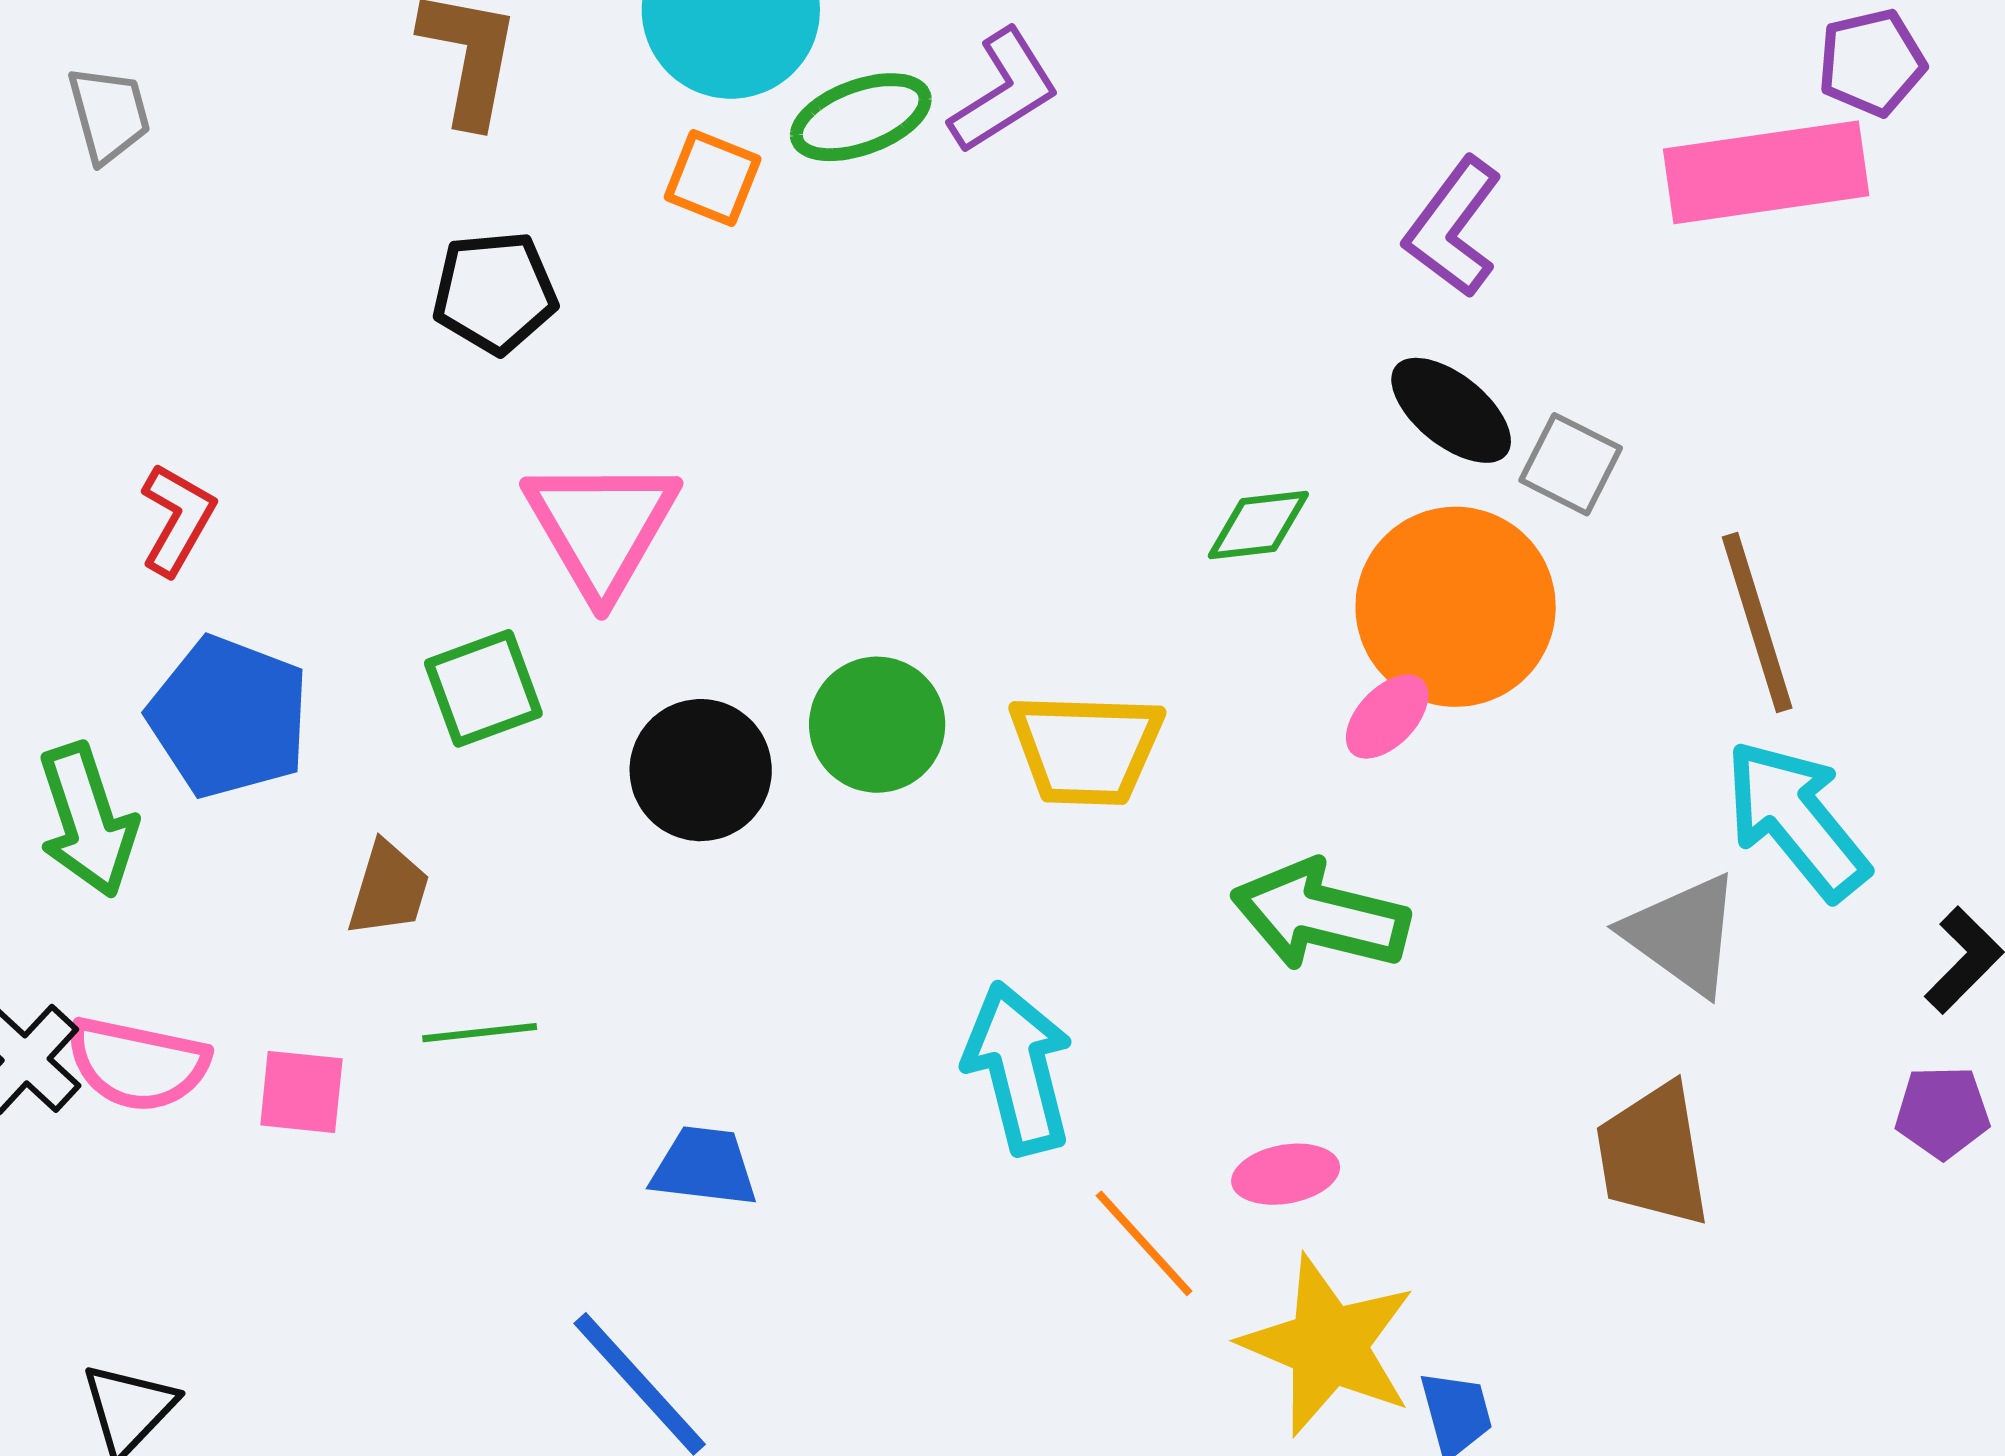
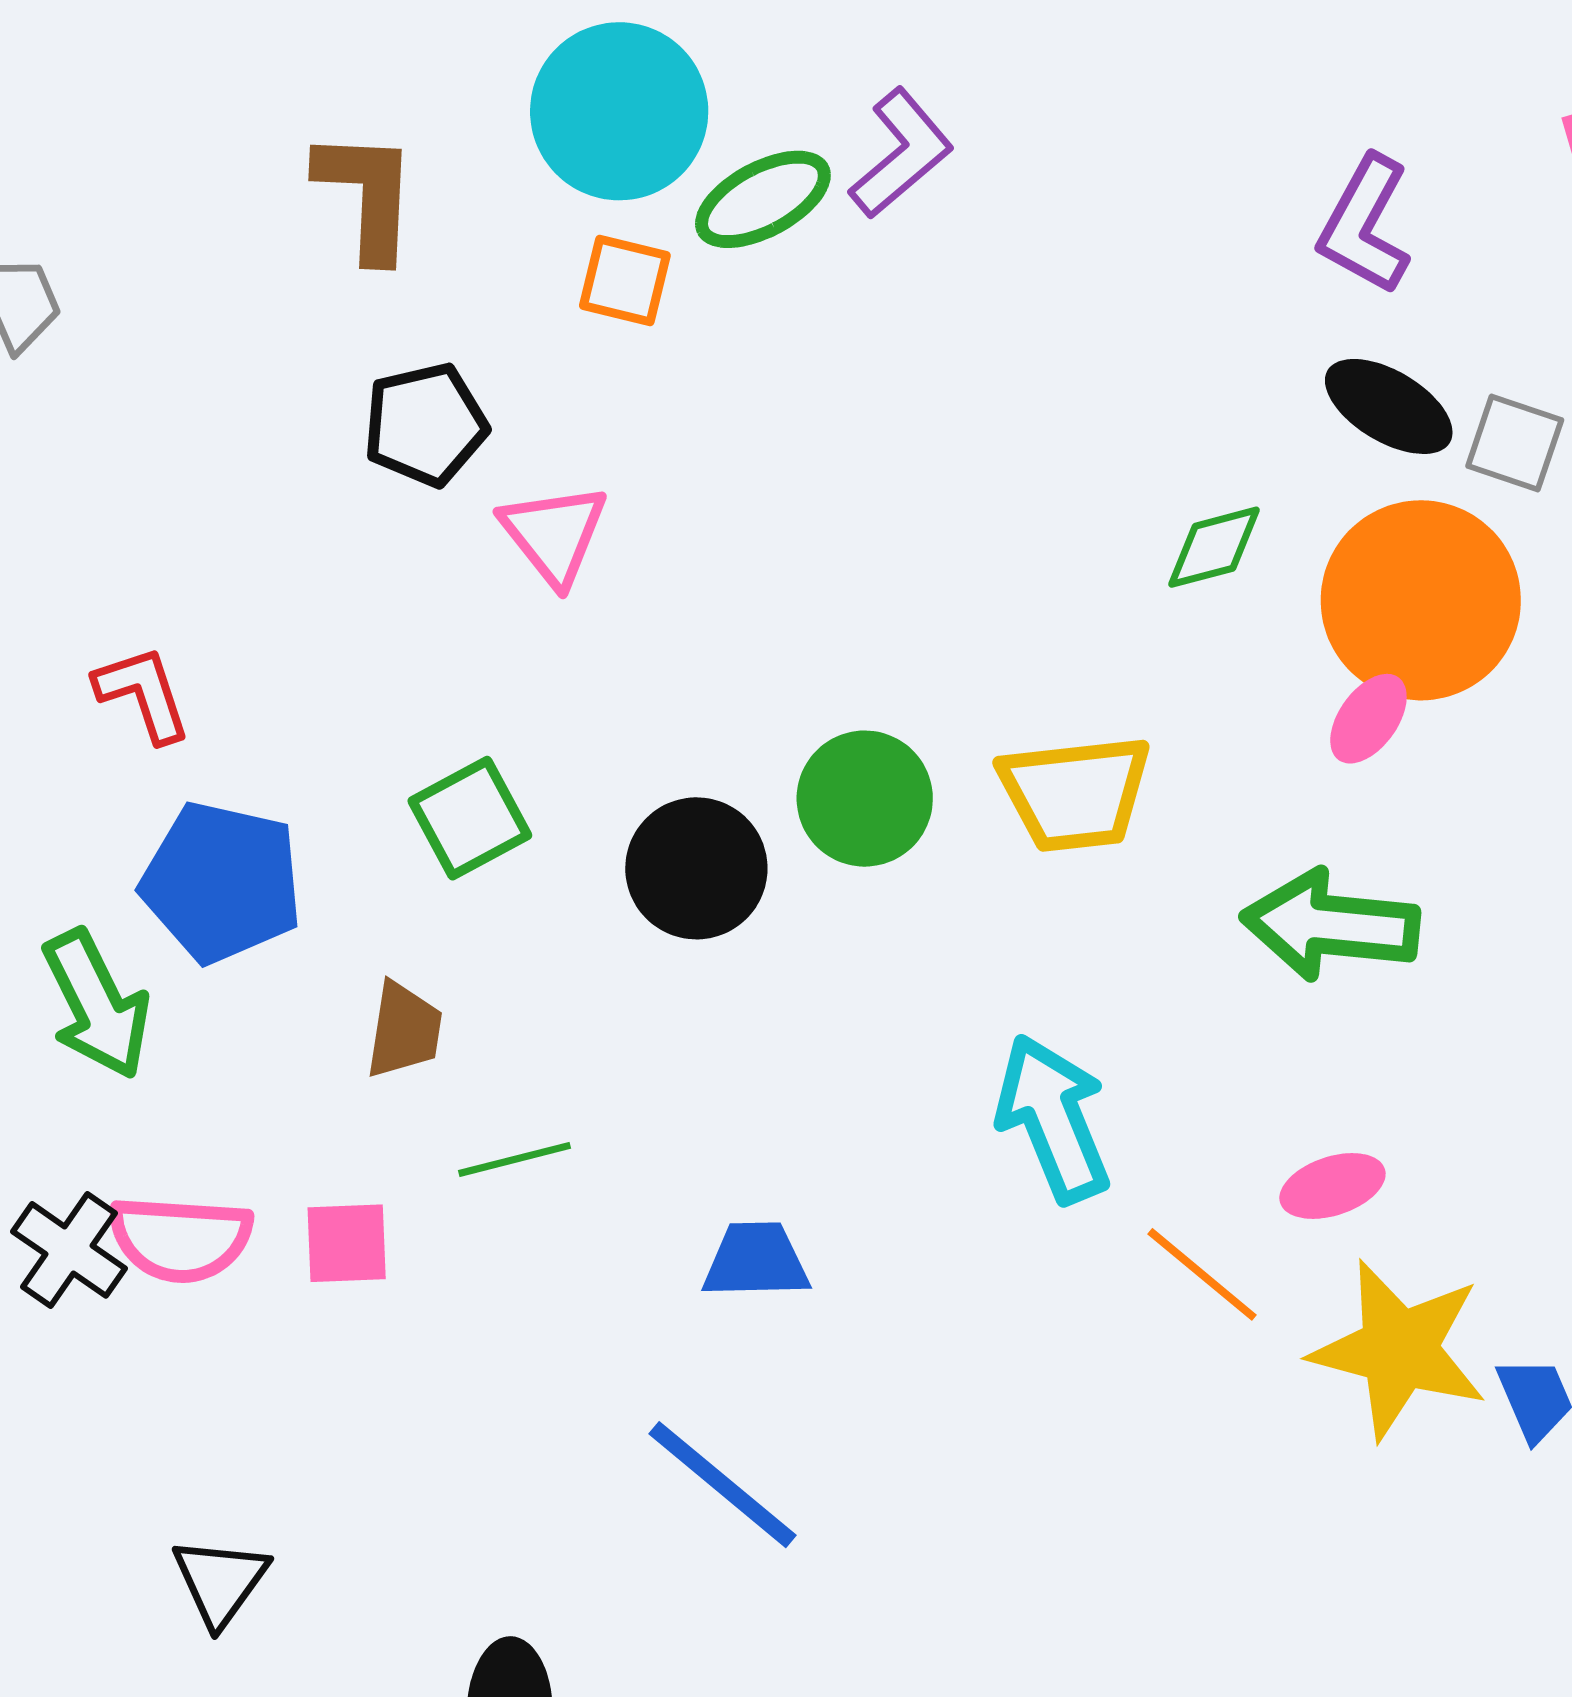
red L-shape: (177, 519) -> (143, 694), turned -40
pink triangle: (601, 527) -> (554, 534), moved, size x0.7

